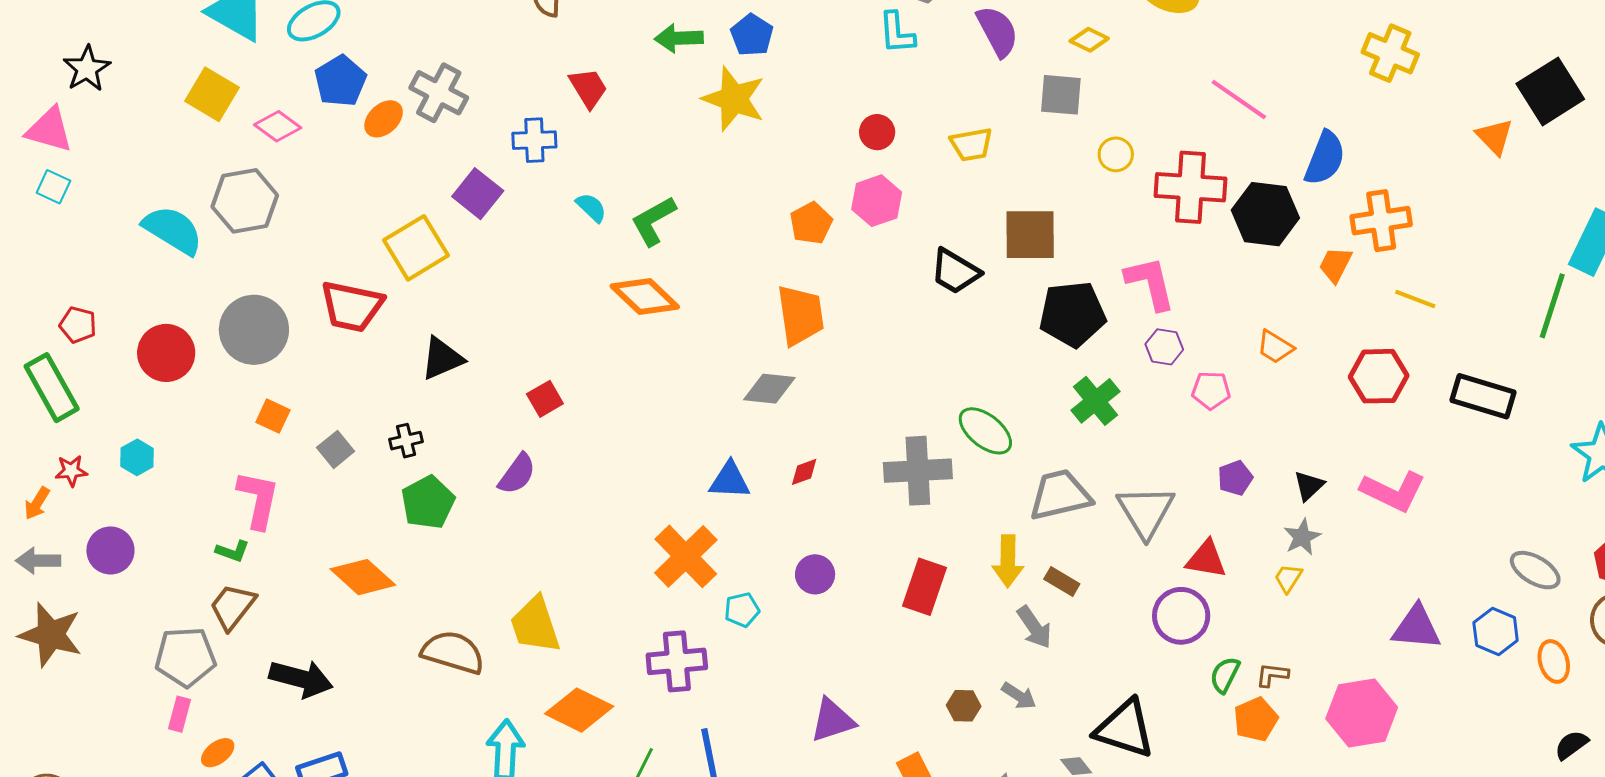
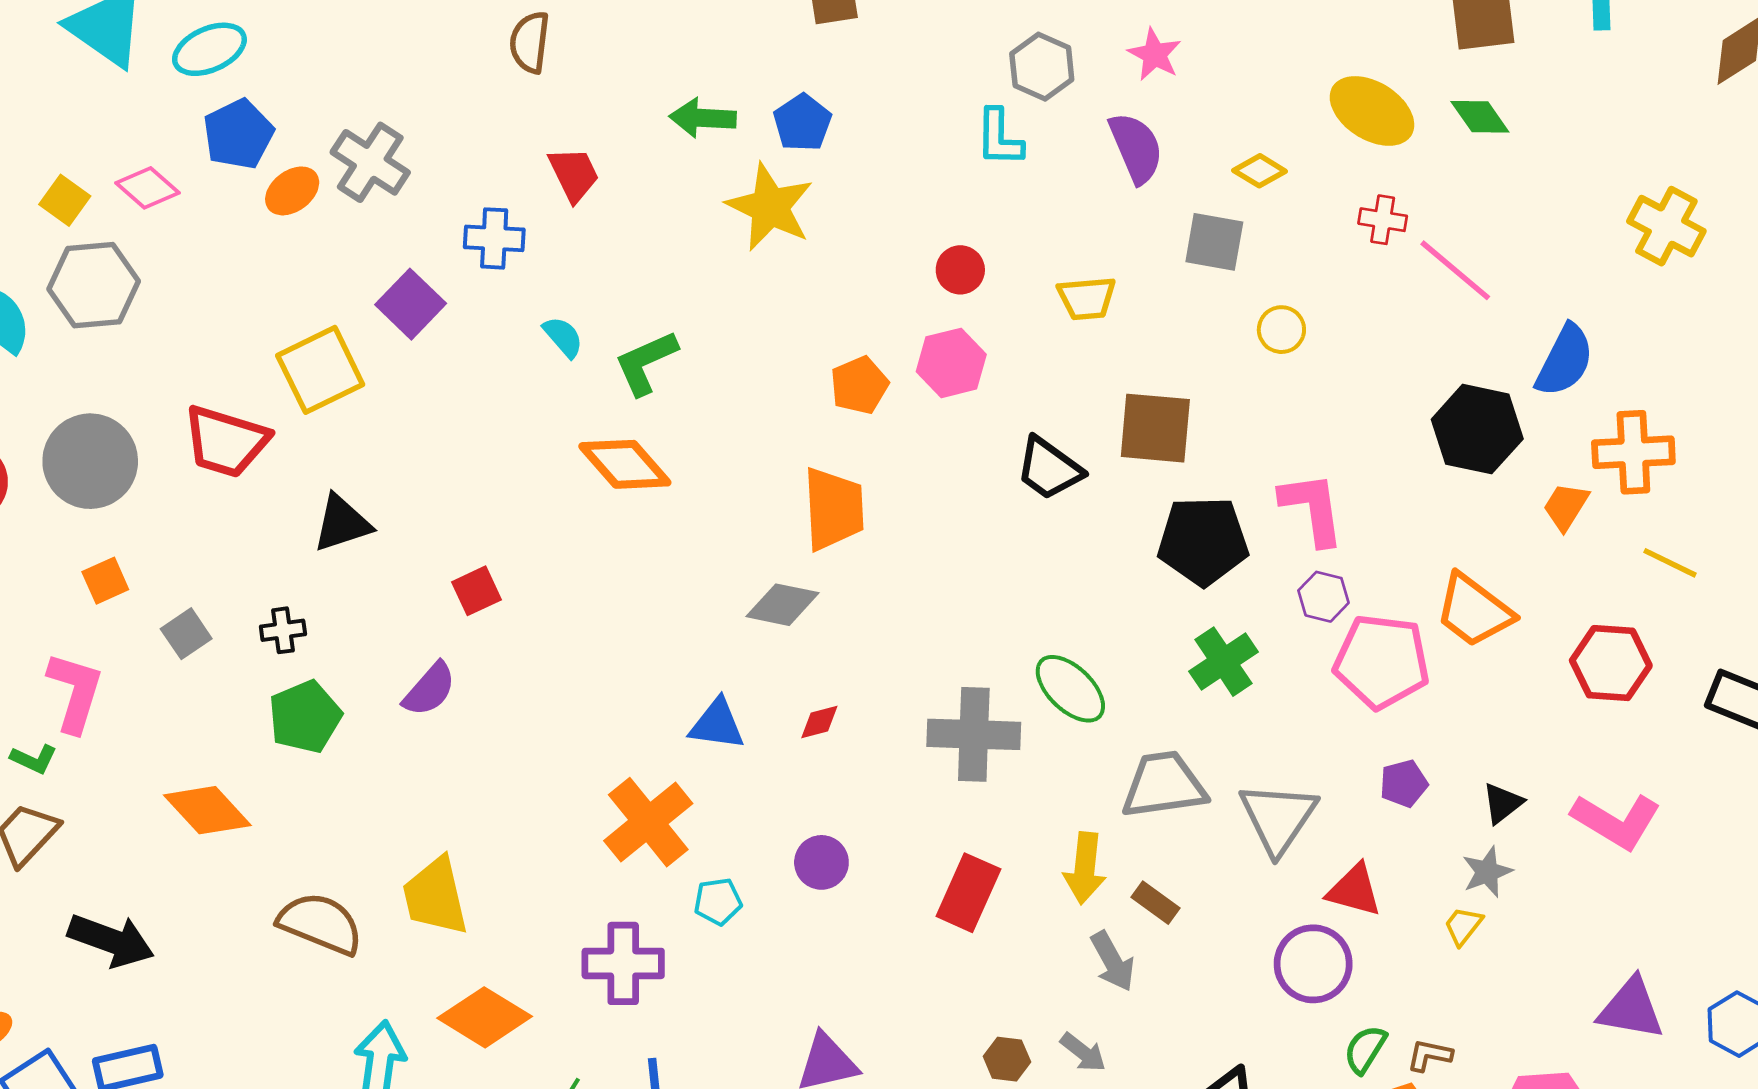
yellow square: (212, 94) -> (65, 200), moved, size x0.7
red cross: (1190, 187) -> (1383, 220), moved, size x0.5
orange trapezoid: (1275, 347) -> (1474, 611), size x1.6
pink pentagon: (1211, 390) -> (1382, 661), size x1.8
orange square: (273, 416) -> (105, 581), turned 36

